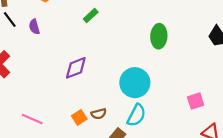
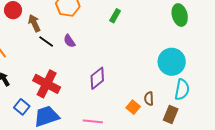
purple diamond: (76, 68) -> (97, 78), moved
brown semicircle: (99, 114) -> (149, 99), turned 120

